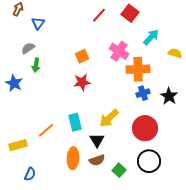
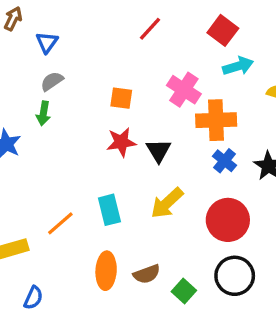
red square: (130, 13) -> (223, 30), moved
cyan arrow: (151, 37) -> (238, 66), turned 30
gray semicircle: (28, 48) -> (52, 81), moved
orange square: (82, 56) -> (121, 98), turned 32
blue cross: (143, 93) -> (224, 161), turned -32
black triangle: (97, 140) -> (159, 151), moved

